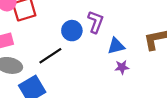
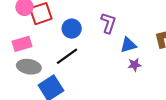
blue circle: (72, 31) -> (72, 29), moved

